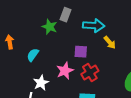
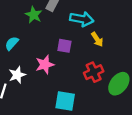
red cross: (90, 73) -> (94, 72), moved

